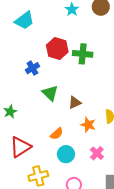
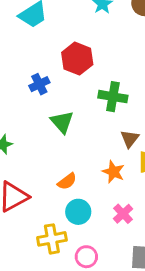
green cross: (83, 54) -> (113, 97), moved
brown triangle: (75, 103) -> (130, 139), moved, turned -32
yellow cross: (38, 176) -> (52, 239), moved

